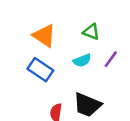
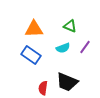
orange triangle: (44, 36) -> (34, 29), turned -36

